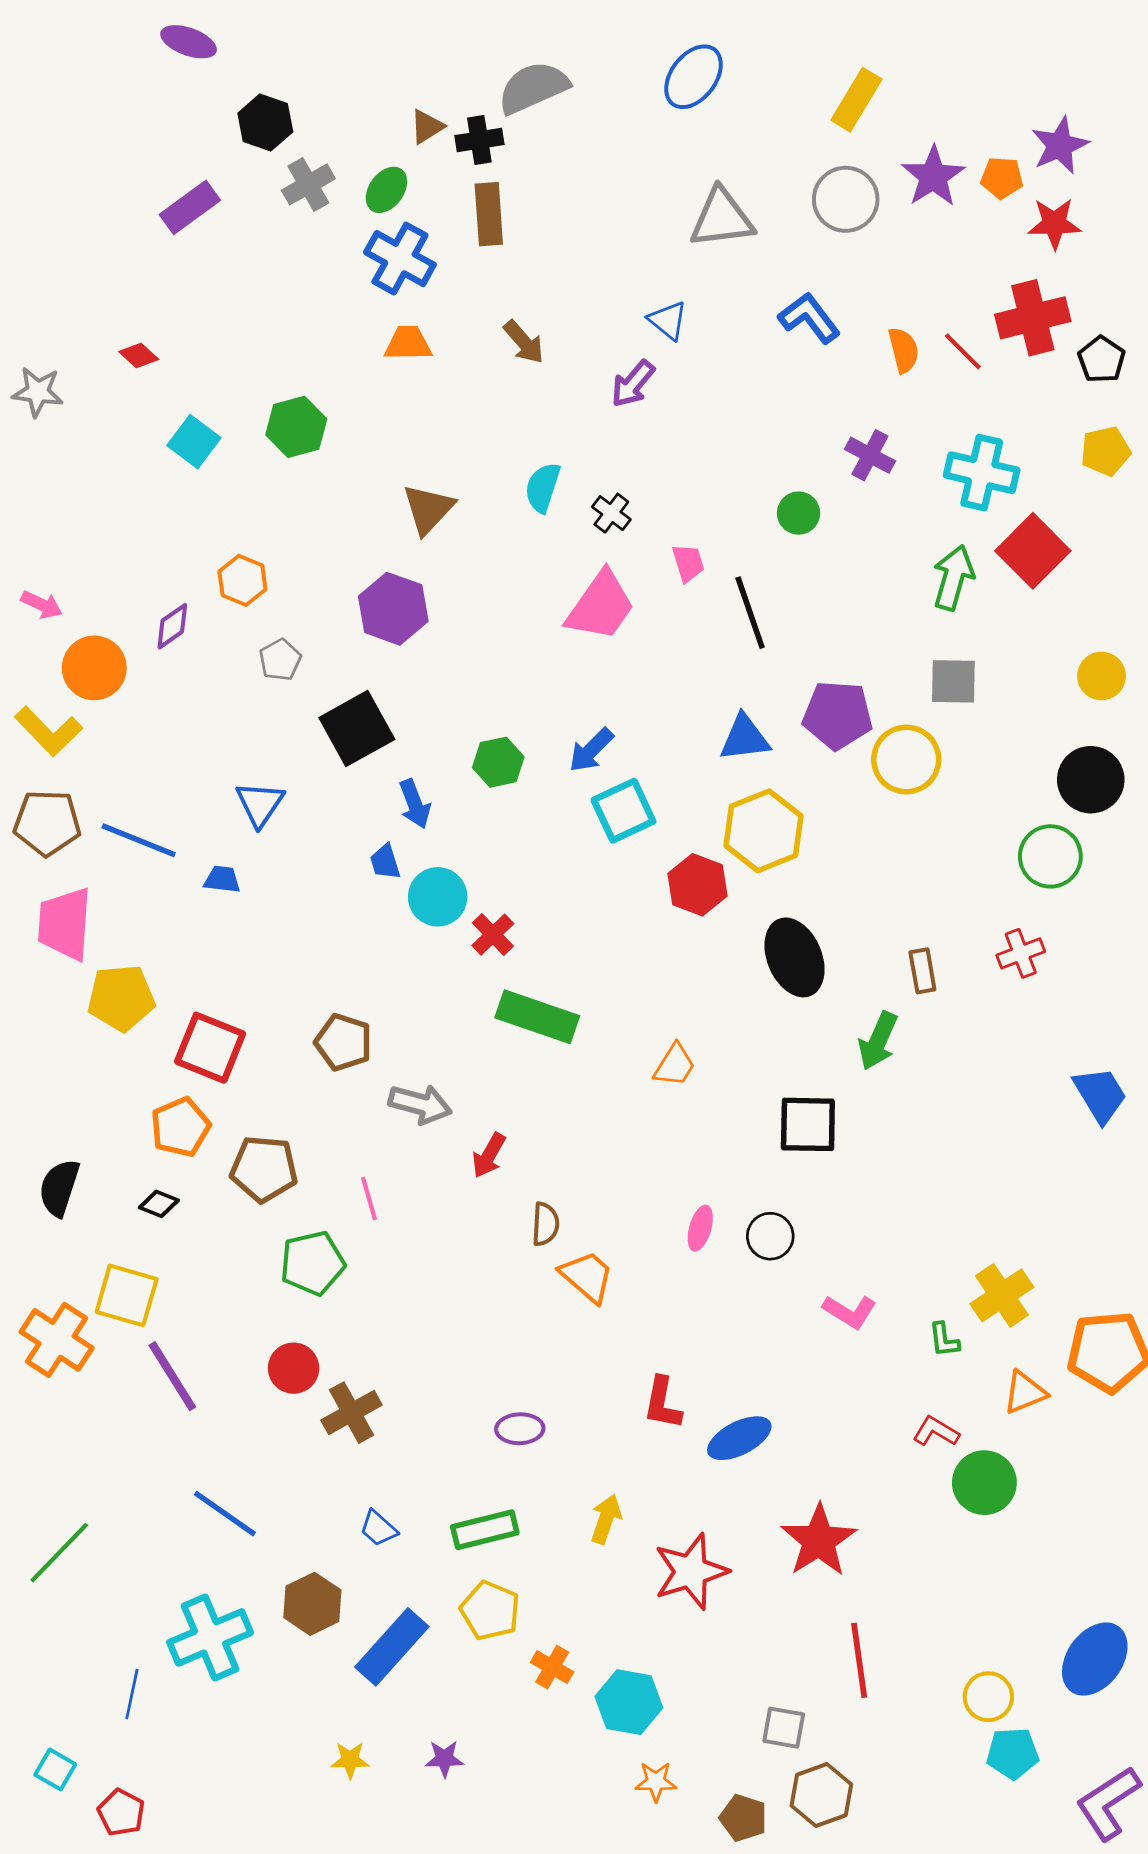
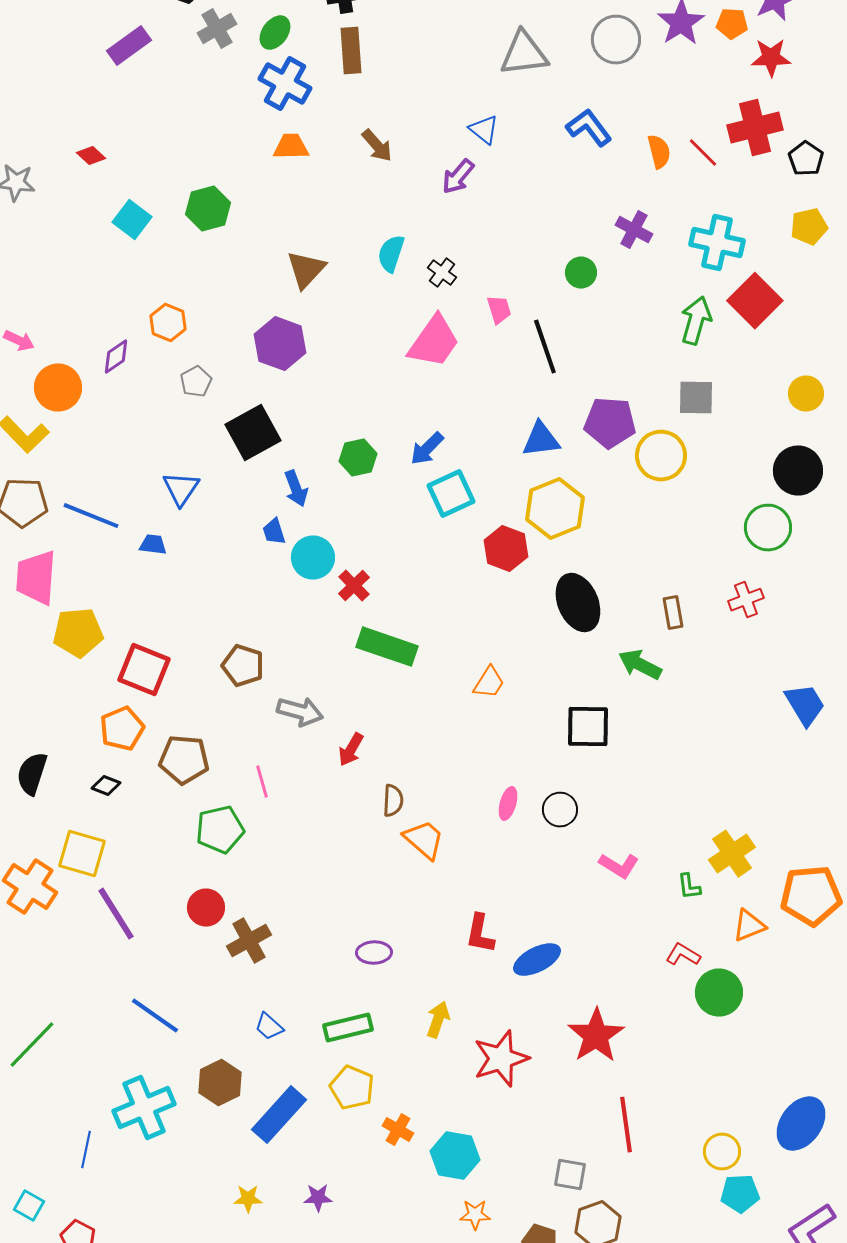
green arrow: (878, 1041) -> (640, 665), turned 93

